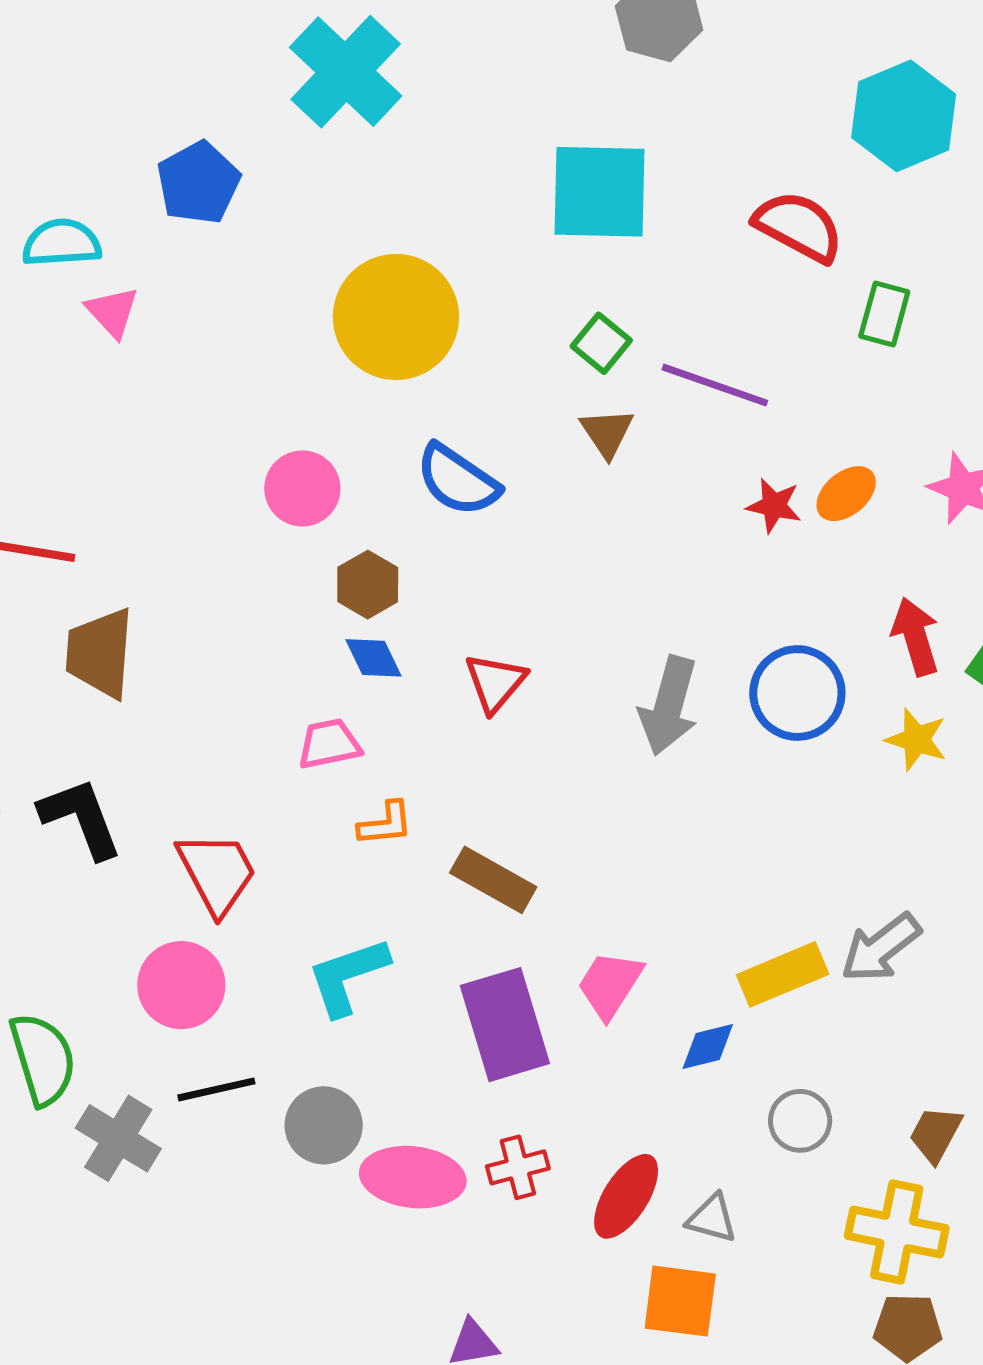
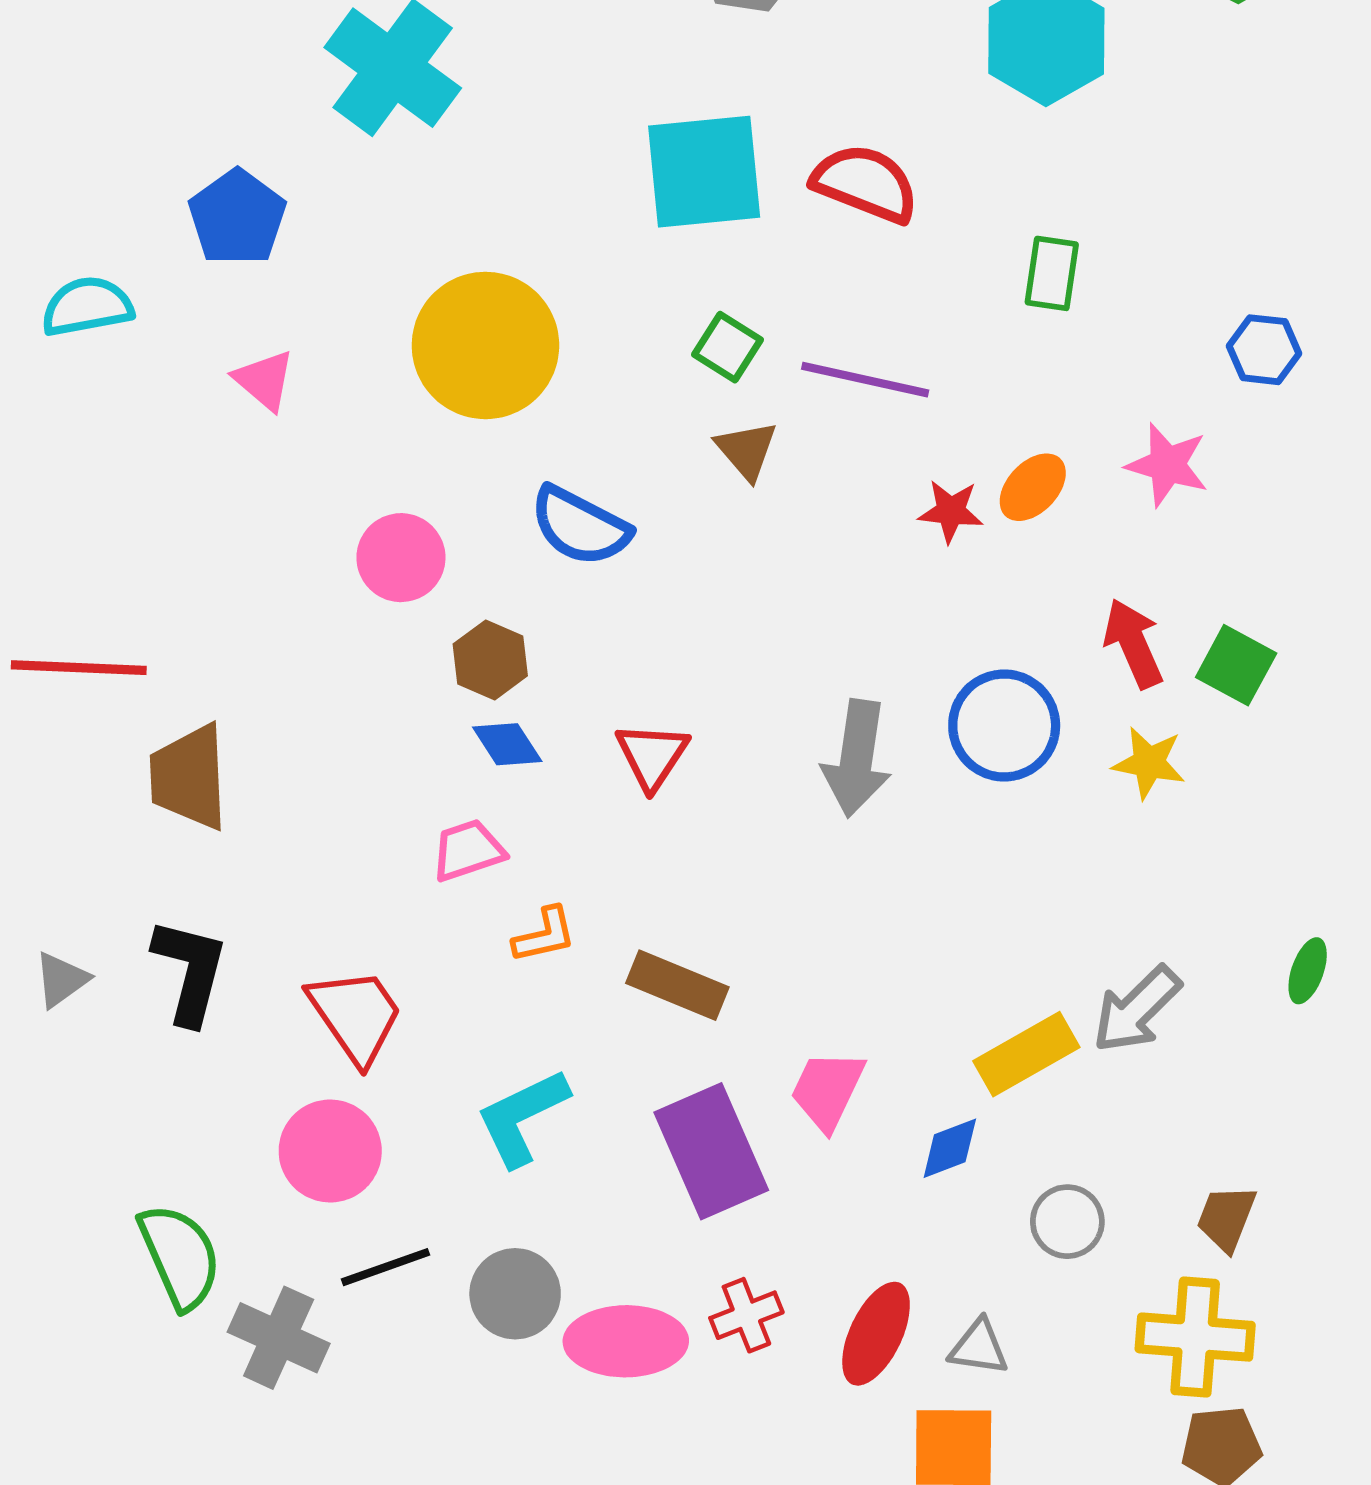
red semicircle: (799, 226) -> (865, 183), moved
pink triangle: (112, 312) -> (264, 380), moved
black L-shape: (81, 818) -> (190, 971), turned 42

